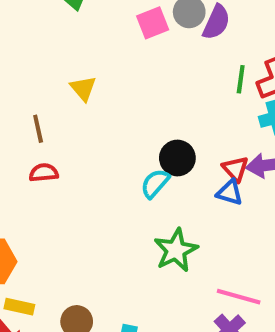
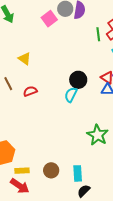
red semicircle: (44, 173) -> (30, 91), moved
green star: (176, 250) -> (98, 135), moved

